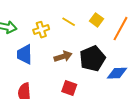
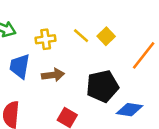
yellow square: (97, 20) -> (106, 36), moved
brown arrow: (63, 56) -> (53, 75), moved

